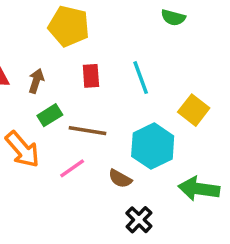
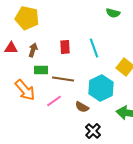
yellow pentagon: (69, 26) -> (27, 18), moved
green rectangle: (50, 115) -> (41, 70), turned 32

